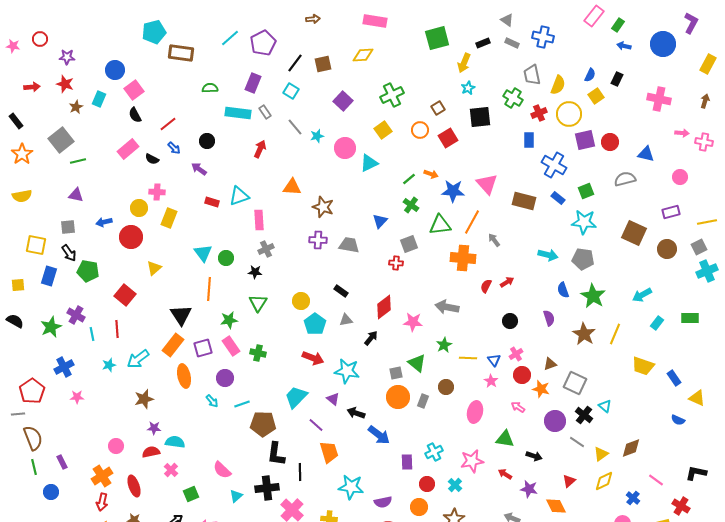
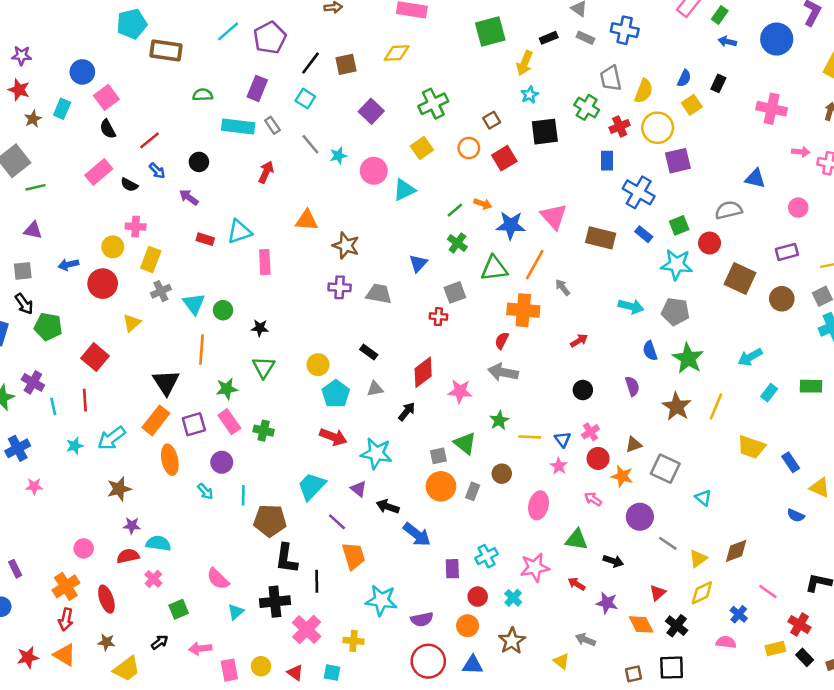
red circle: (610, 142) -> (710, 243), moved
gray cross: (266, 249) -> (161, 291), moved
red semicircle: (486, 286) -> (502, 341), moved
cyan line: (242, 404) -> (243, 495), turned -70
black cross: (584, 415) -> (677, 626), moved

